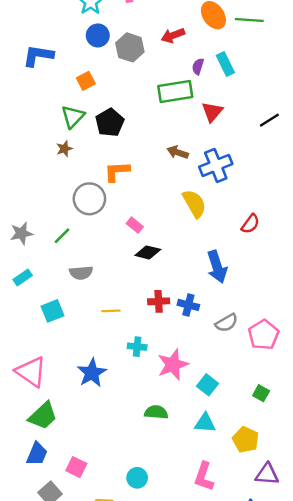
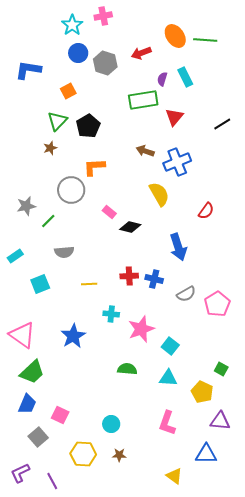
gray star: (21, 233) -> (26, 206), moved
black diamond: (148, 252) -> (130, 227), moved
green square: (261, 393) -> (221, 369), moved

